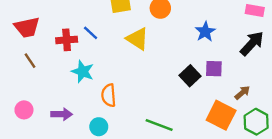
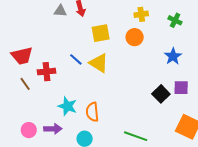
yellow triangle: (137, 39) -> (99, 63), moved
red cross: (67, 40) -> (46, 72), moved
cyan star: (83, 72) -> (67, 106), moved
pink circle: (24, 110) -> (29, 130), moved

